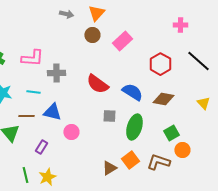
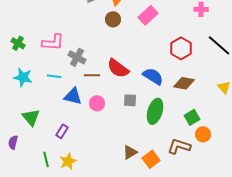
pink rectangle: (122, 41) -> (148, 15), moved
gray cross: (56, 73) -> (77, 57), turned 30
brown line: (26, 116) -> (92, 75), moved
pink circle: (71, 132) -> (97, 103), moved
orange square: (130, 160) -> (151, 159), moved

